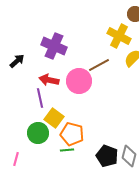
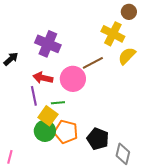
green circle: (38, 133) -> (45, 131), moved
green line: (67, 150) -> (58, 103), moved
black pentagon: (107, 156) -> (98, 139), moved

